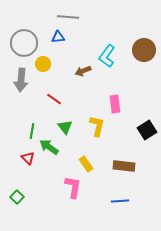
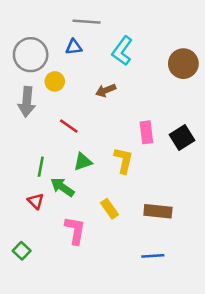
cyan L-shape: (107, 56) -> (122, 51), moved
green triangle: (65, 127) -> (83, 162), turned 49
black square: (147, 130) -> (182, 137), moved
pink L-shape: (73, 187) -> (75, 230), moved

